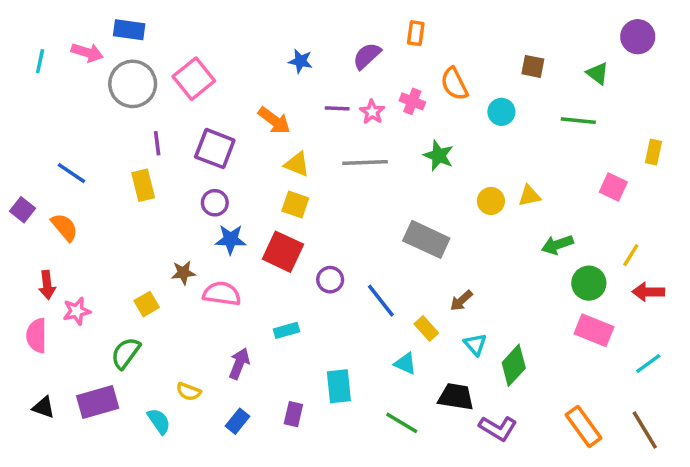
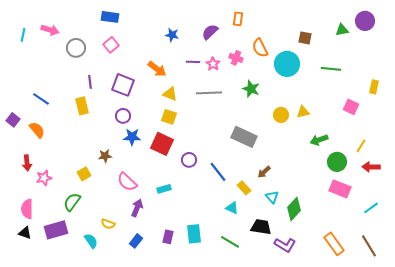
blue rectangle: (129, 30) -> (110, 17), moved
green triangle: (598, 73) -> (342, 30), moved, turned -48
pink square: (194, 79) -> (111, 45), size x0.7
gray circle: (133, 84) -> (76, 48), size x0.7
cyan circle: (501, 112) -> (287, 64), size x1.6
pink semicircle: (222, 294) -> (127, 182), moved, turned -145
pink semicircle: (37, 336) -> (27, 209), moved
cyan rectangle: (339, 386) -> (194, 234), moved

